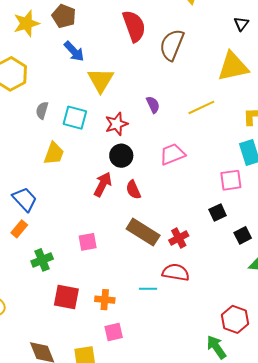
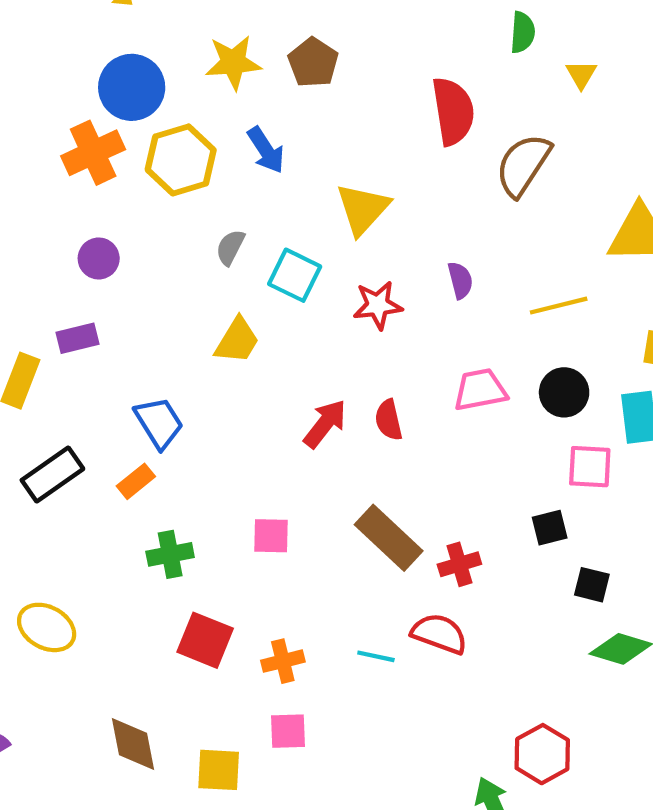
blue arrow: (74, 51) -> (266, 150), moved
black circle: (121, 156) -> (564, 392), moved
red semicircle: (133, 190) -> (389, 420), moved
black square: (243, 235) -> (592, 585), turned 30
orange cross: (105, 300) -> (283, 661), turned -30

